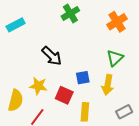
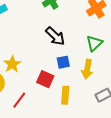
black arrow: (52, 56) -> (55, 36), moved
yellow star: (38, 86) -> (12, 64), moved, turned 30

